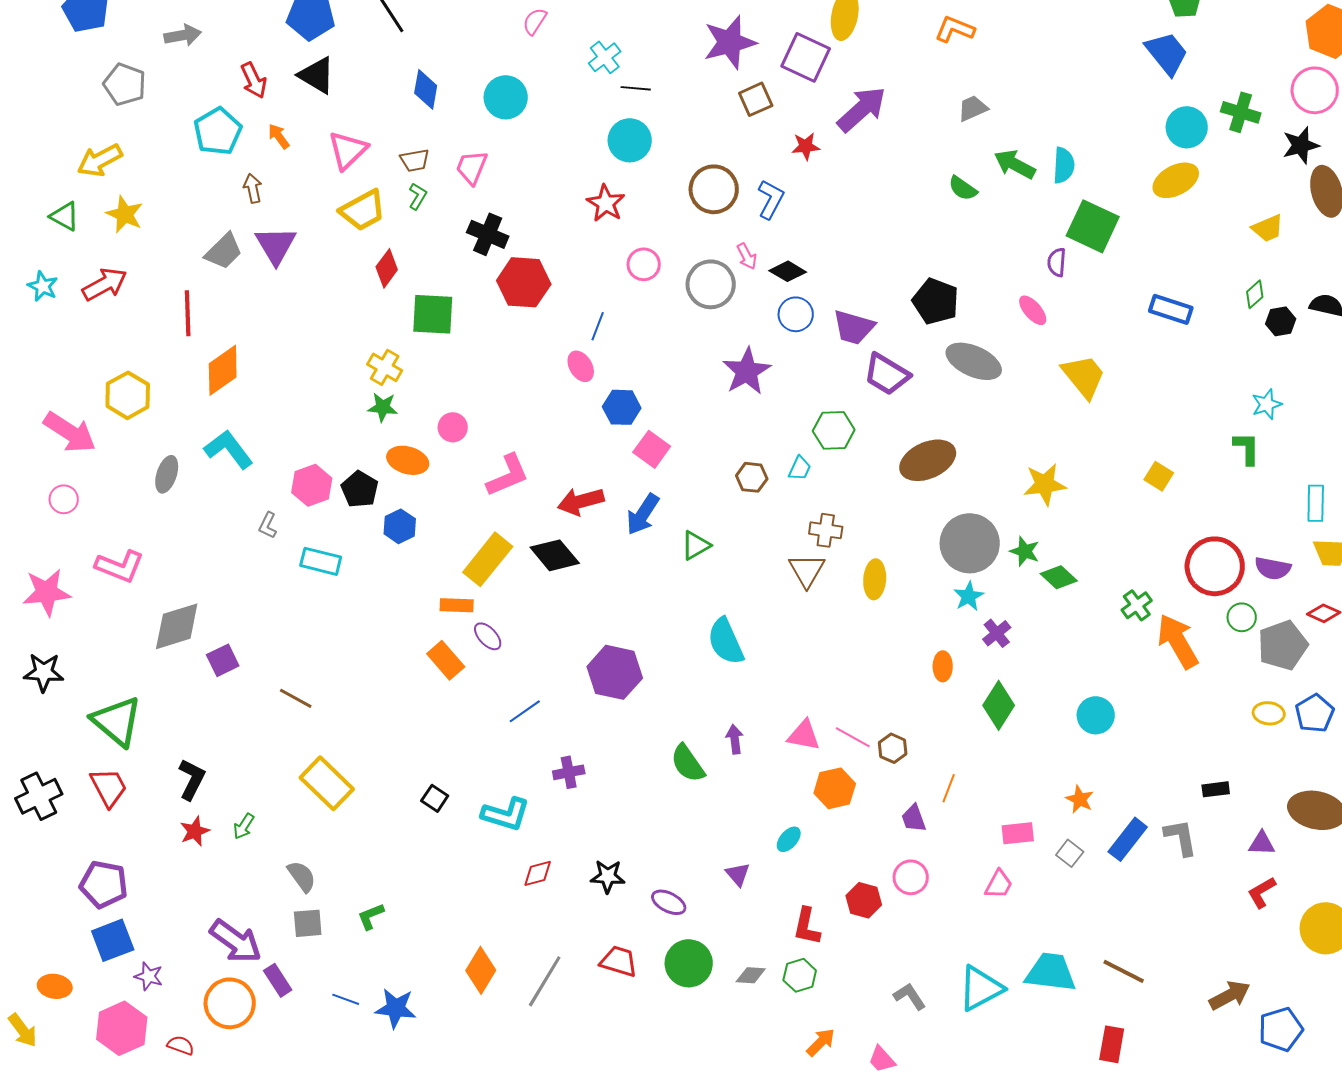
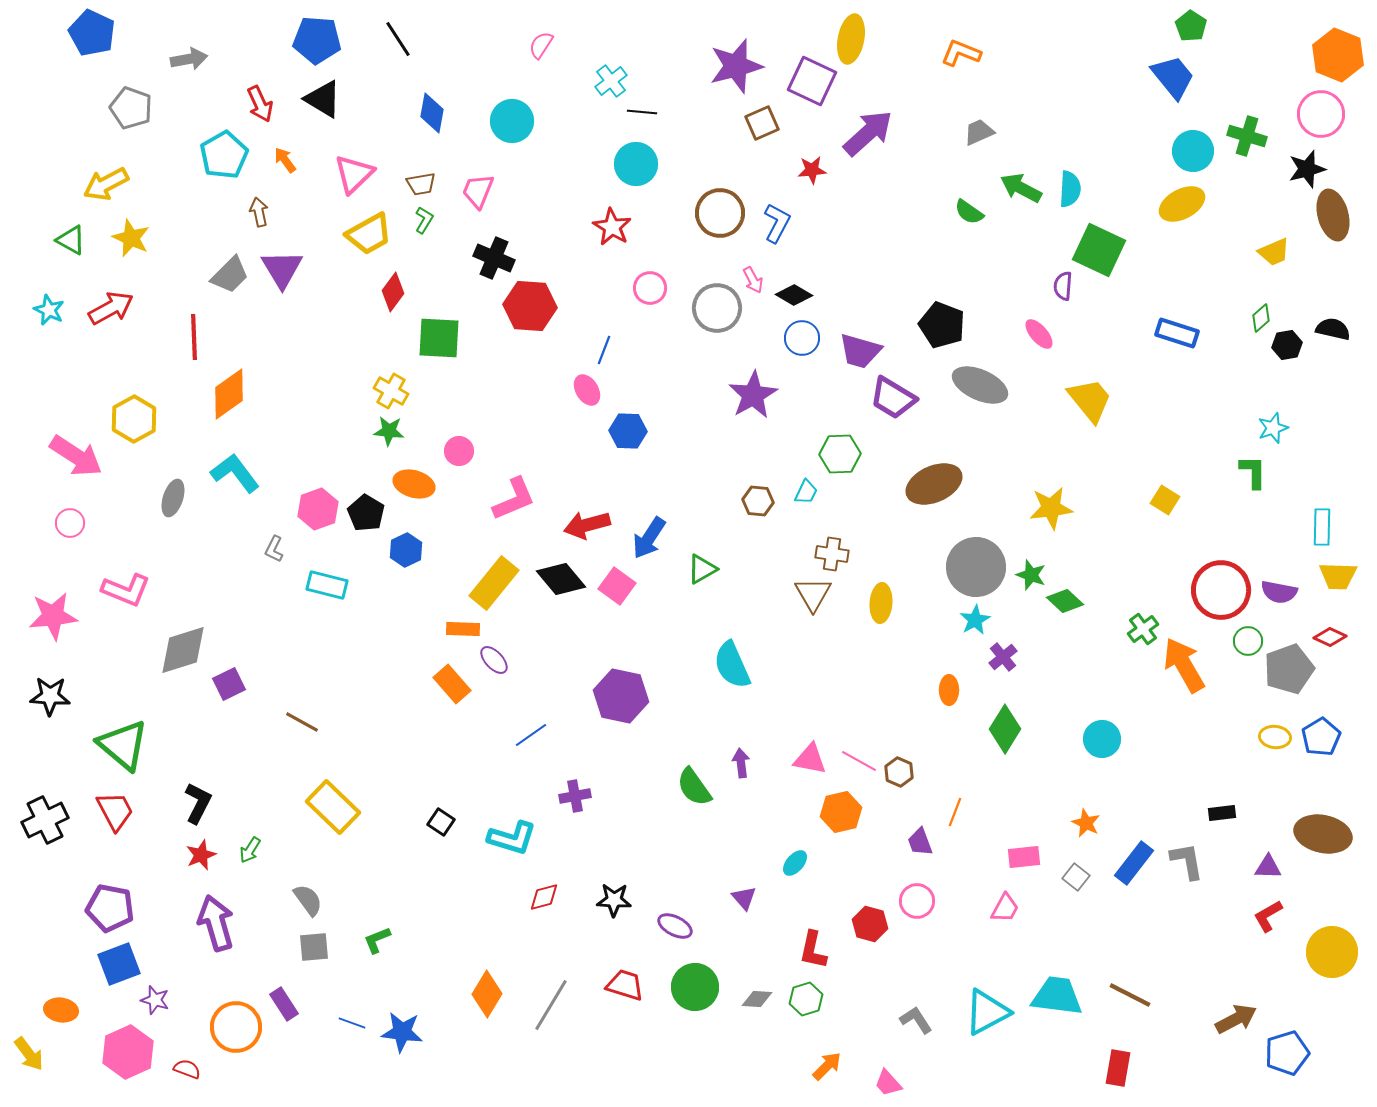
pink square: (652, 449) -> (617, 586), moved
purple arrow: (236, 941) -> (216, 923), moved, turned -142

